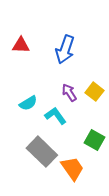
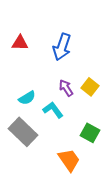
gray rectangle: (42, 152) -> (23, 132), moved

